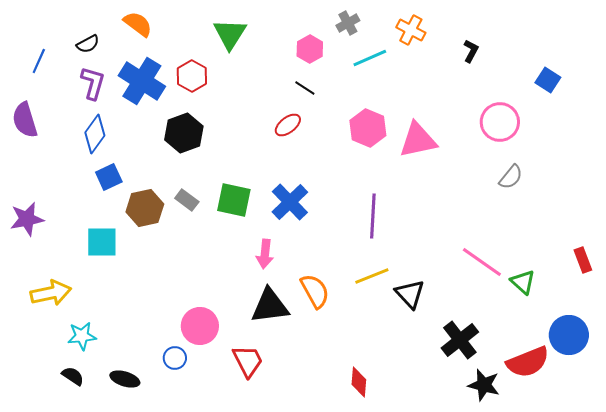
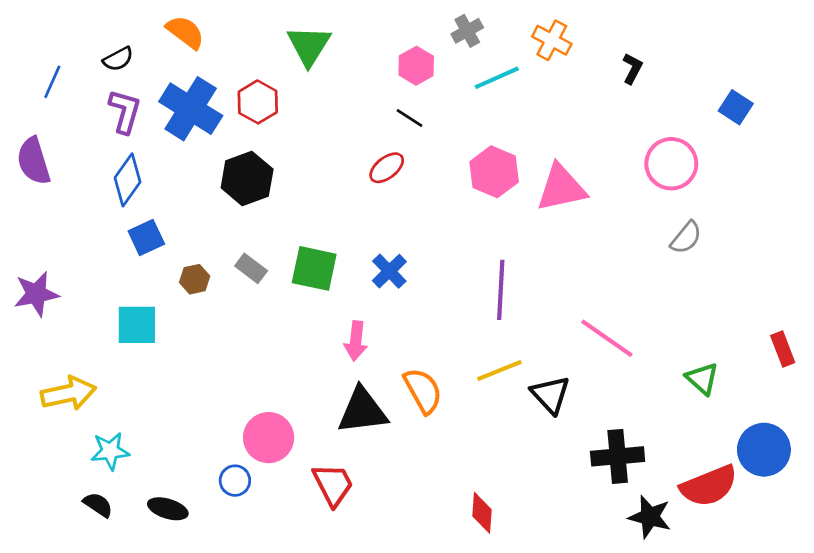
blue cross: (290, 202) -> (389, 271), size x0.7
brown hexagon: (145, 208) -> (195, 279), size x0.6
pink line: (482, 262) -> (607, 338), moved
black cross: (460, 340) -> (618, 456), turned 33

